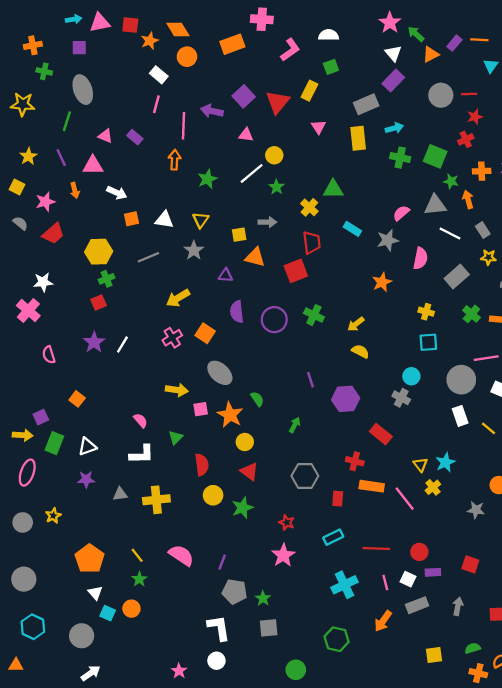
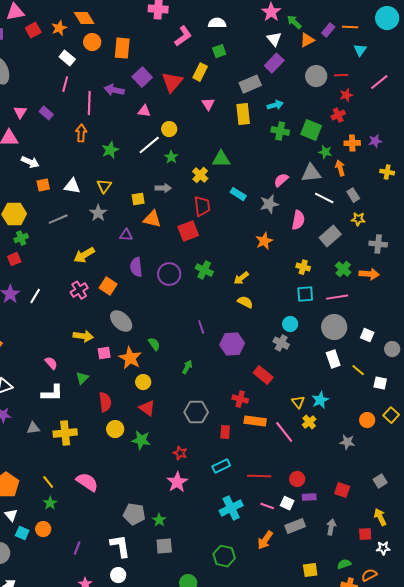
red square: (130, 25) -> (33, 30), moved, turned -35
orange rectangle: (232, 44) -> (122, 48), moved, turned -65
pink triangle: (105, 136) -> (20, 112), turned 40
pink line: (486, 358) -> (337, 297), moved
green star: (243, 508) -> (141, 440), turned 30
purple line: (222, 562) -> (77, 548), moved
pink line: (385, 583) -> (267, 506), turned -56

